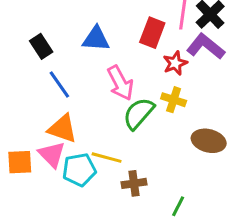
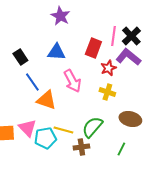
green semicircle: (139, 113) -> (92, 127), moved
orange triangle: (62, 129) -> (46, 100), moved
green line: (178, 206) -> (121, 149), moved

